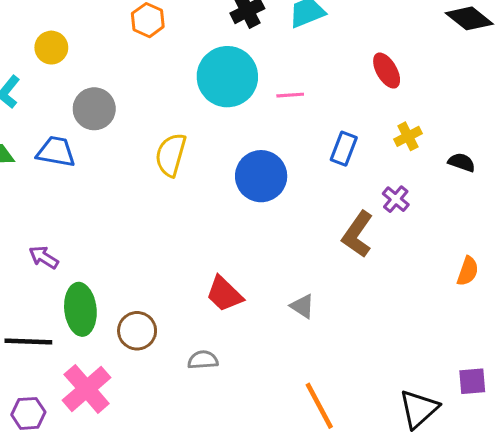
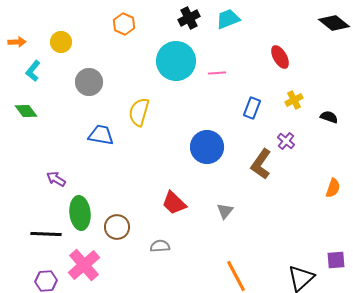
blue trapezoid: (56, 152) -> (101, 135), moved
blue circle: (261, 176) -> (207, 147), moved
gray triangle: (302, 306) -> (225, 211), turned 36

